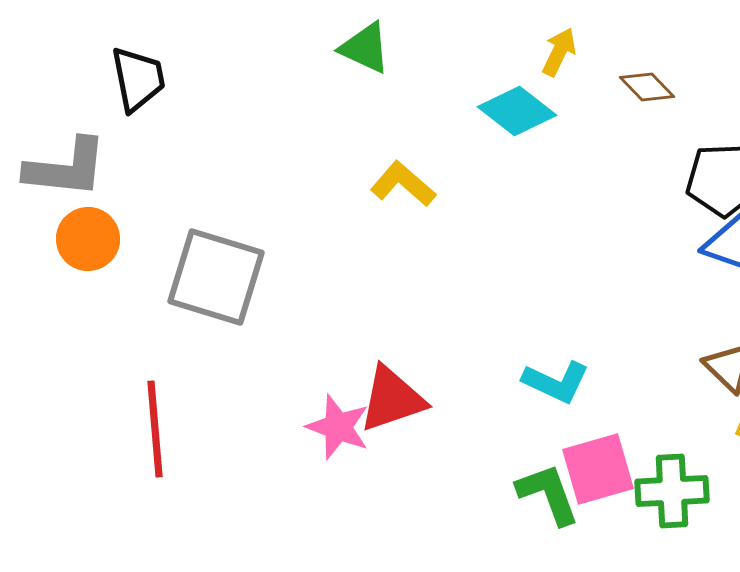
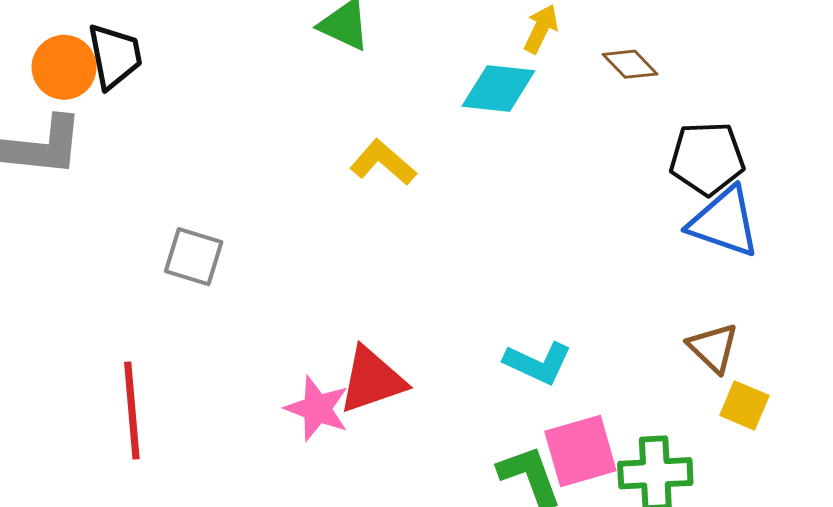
cyan diamond: (517, 111) -> (498, 89), turned -32
orange circle: (88, 239) -> (64, 67), moved
gray square: (216, 277) -> (194, 257), size x0.6

